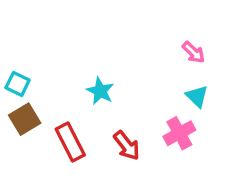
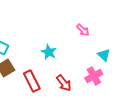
pink arrow: (193, 52) -> (83, 30), moved

